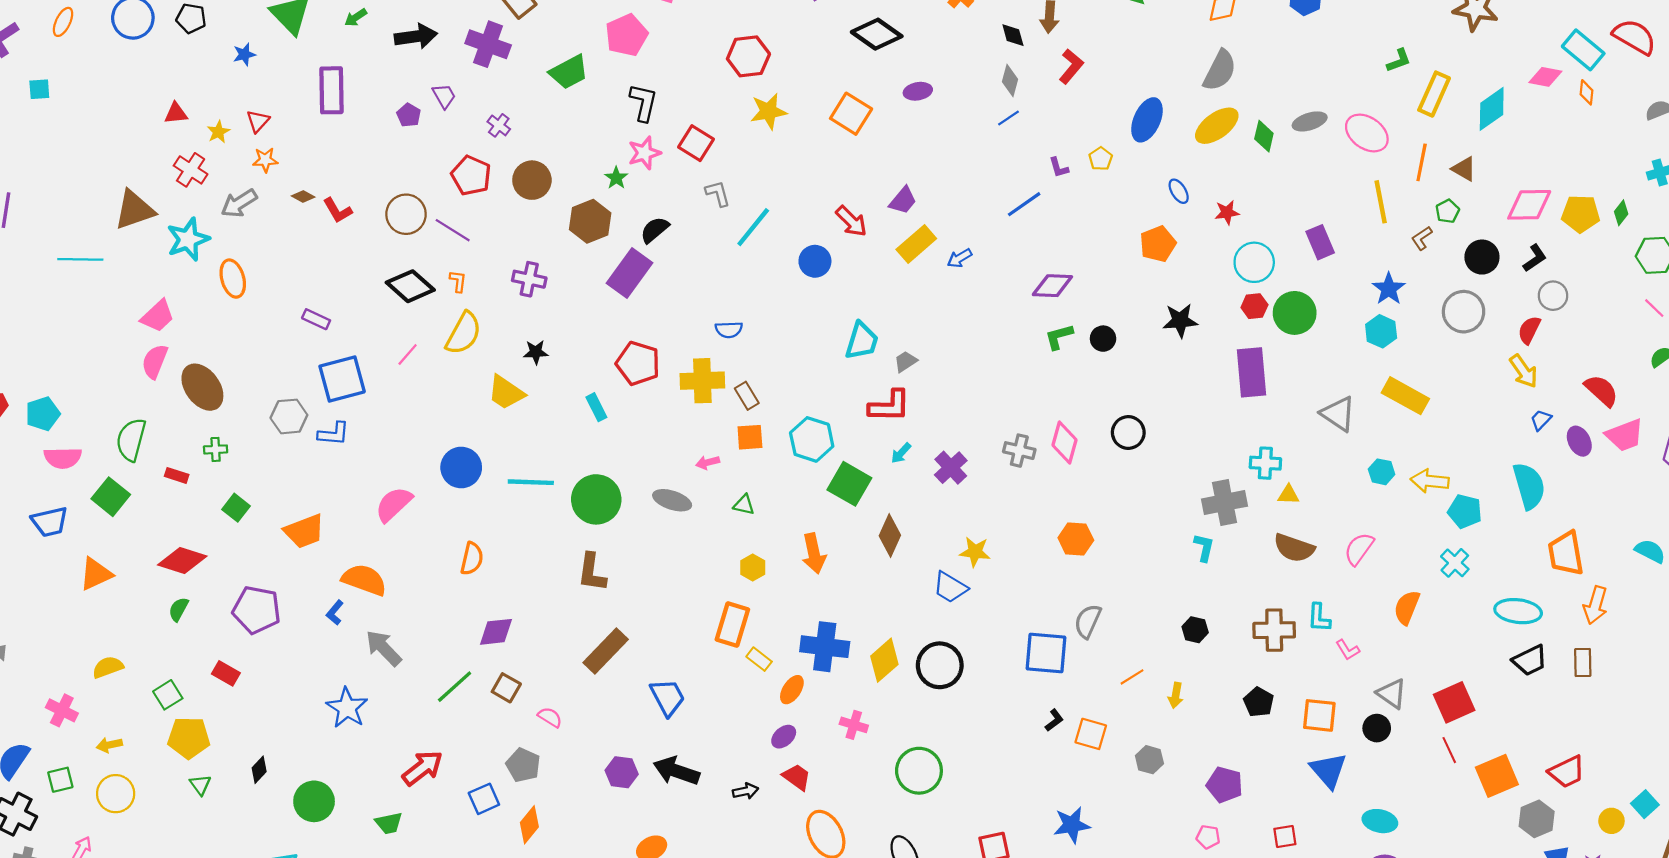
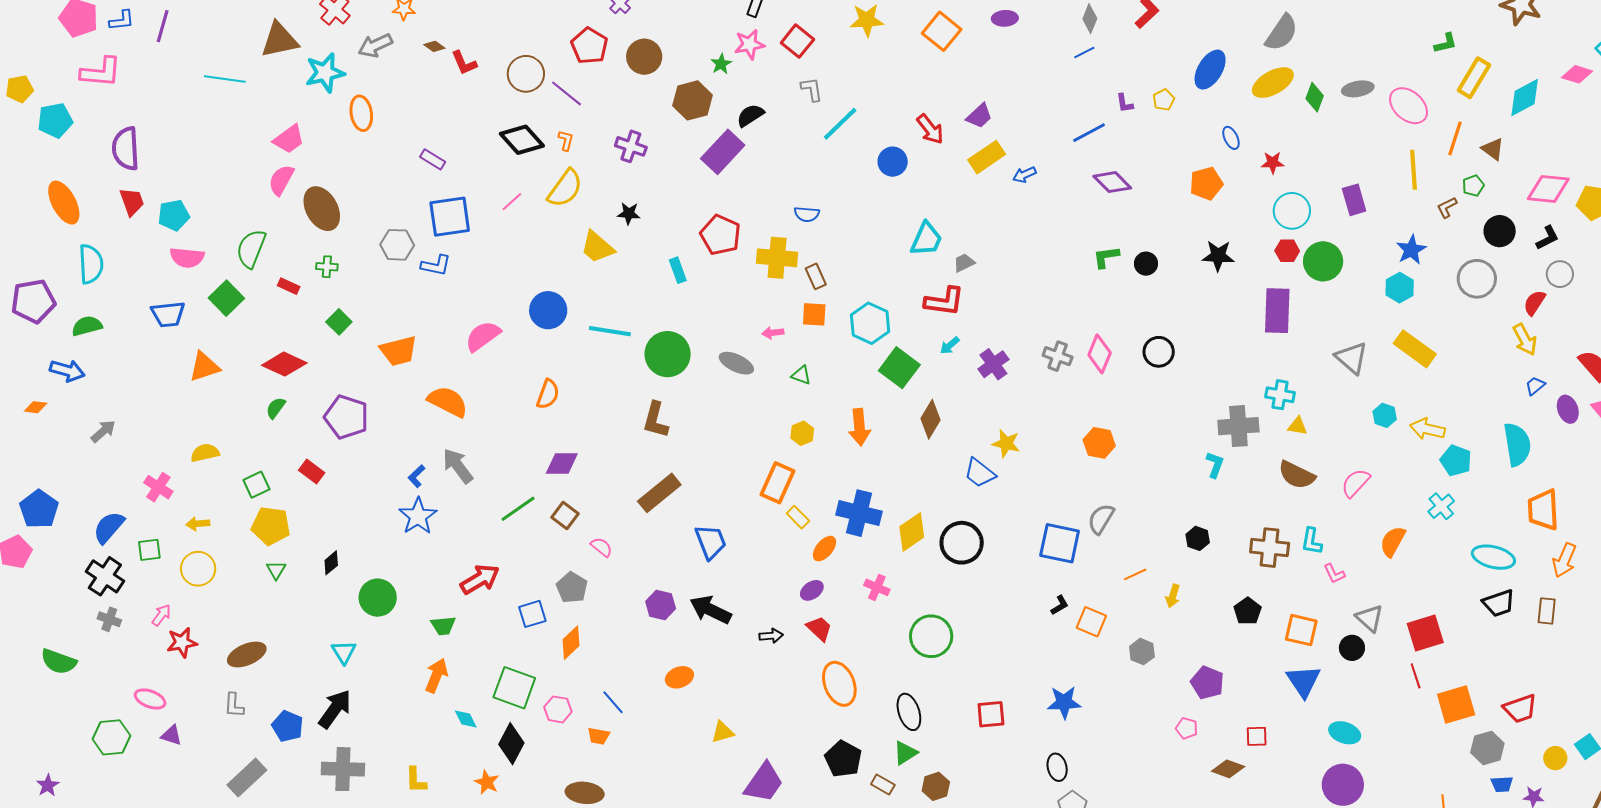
purple diamond: (1052, 286) -> (1112, 182), moved, turned 36
blue L-shape: (335, 613) -> (417, 476), moved

